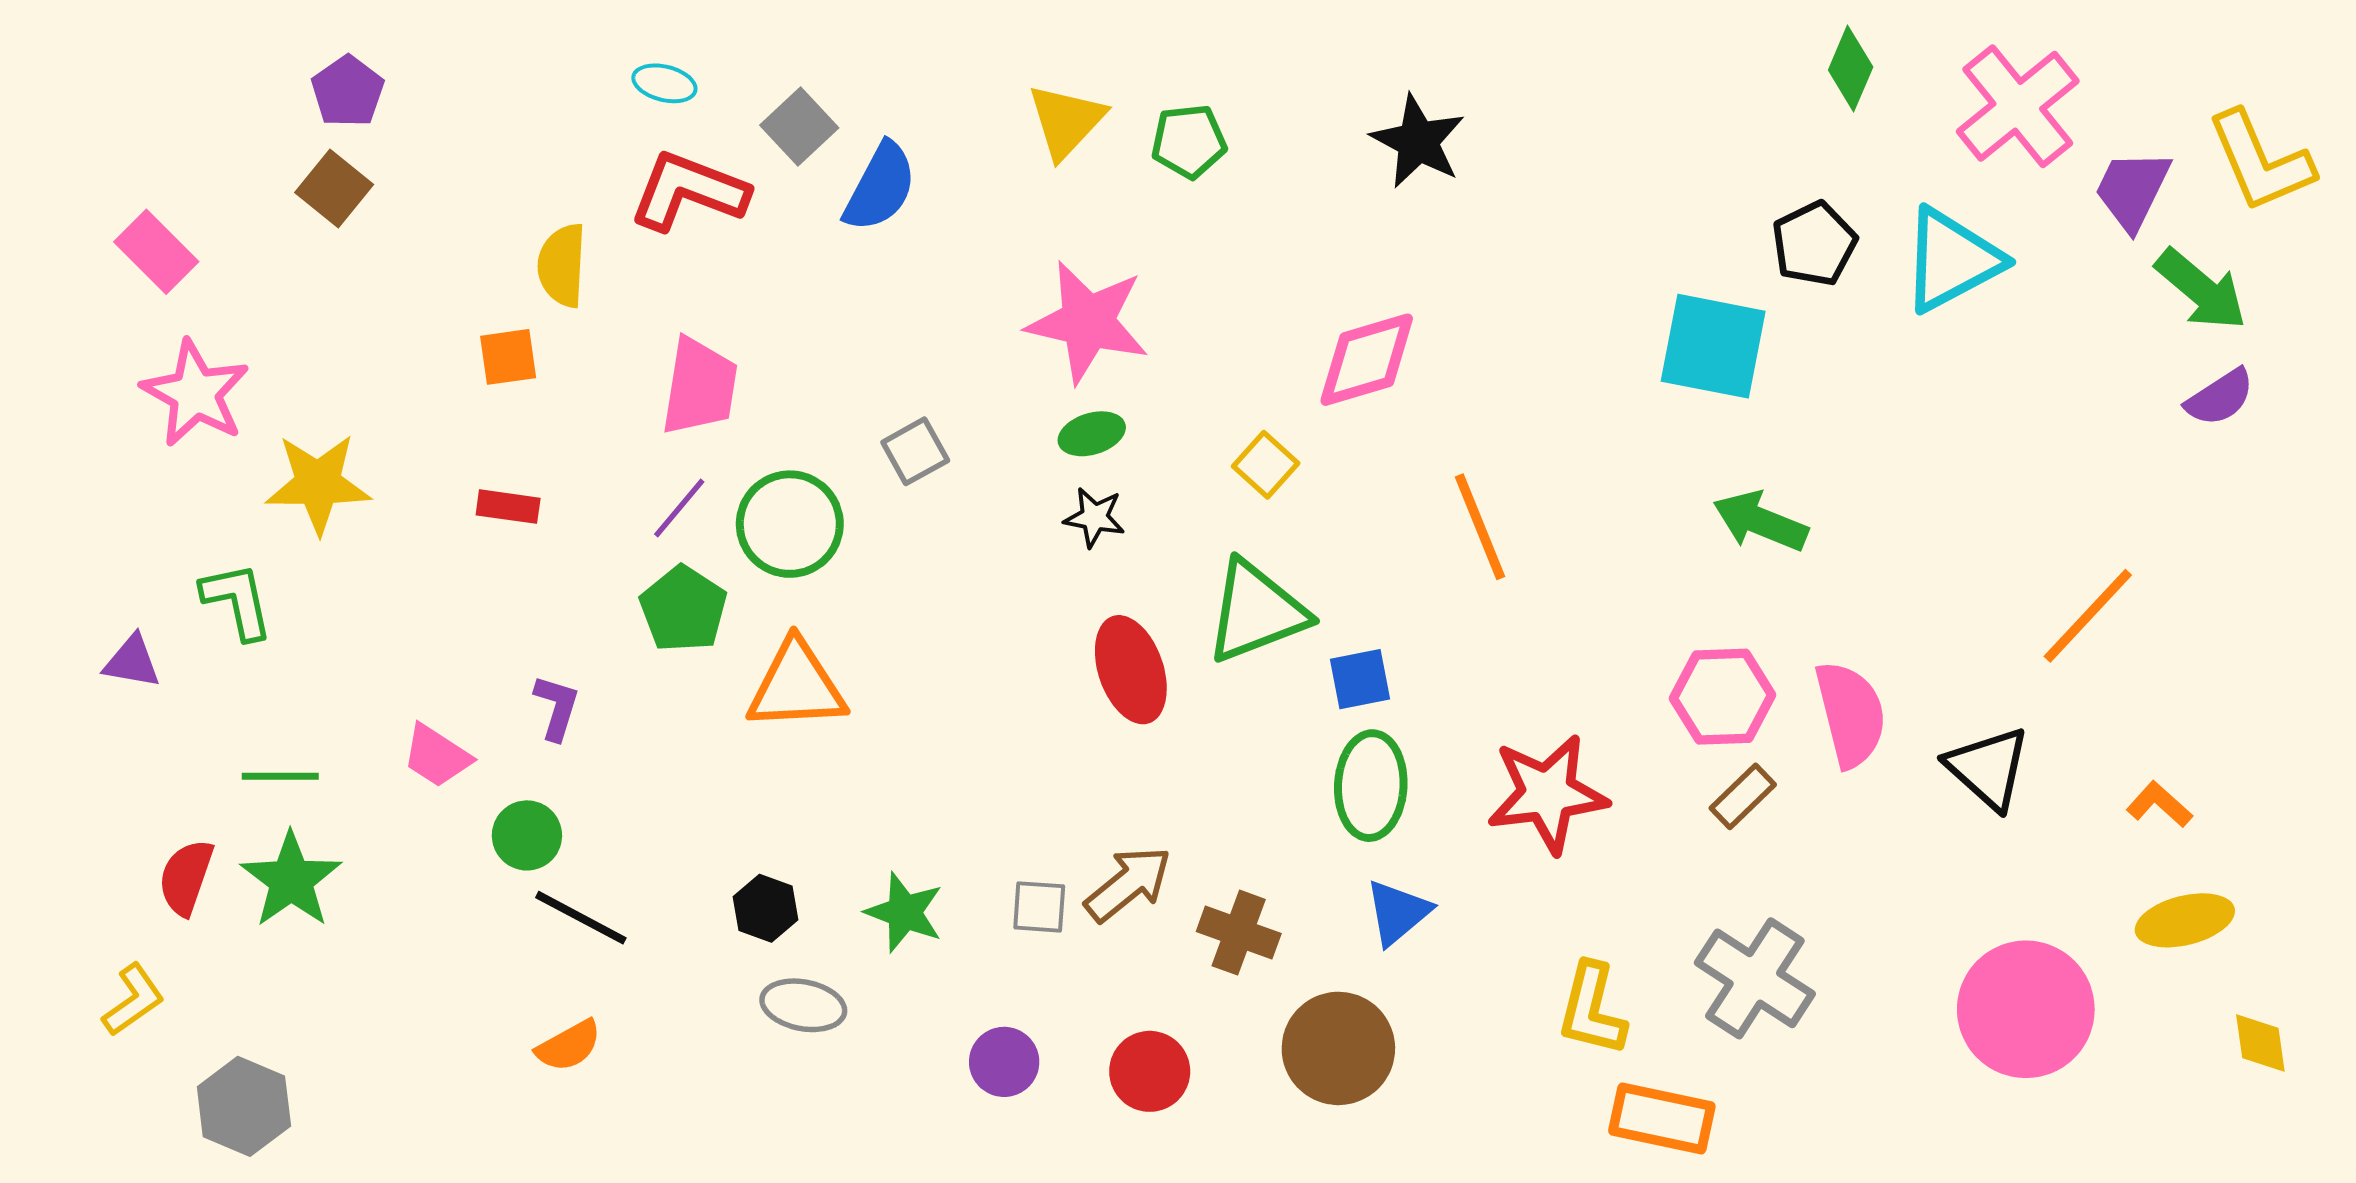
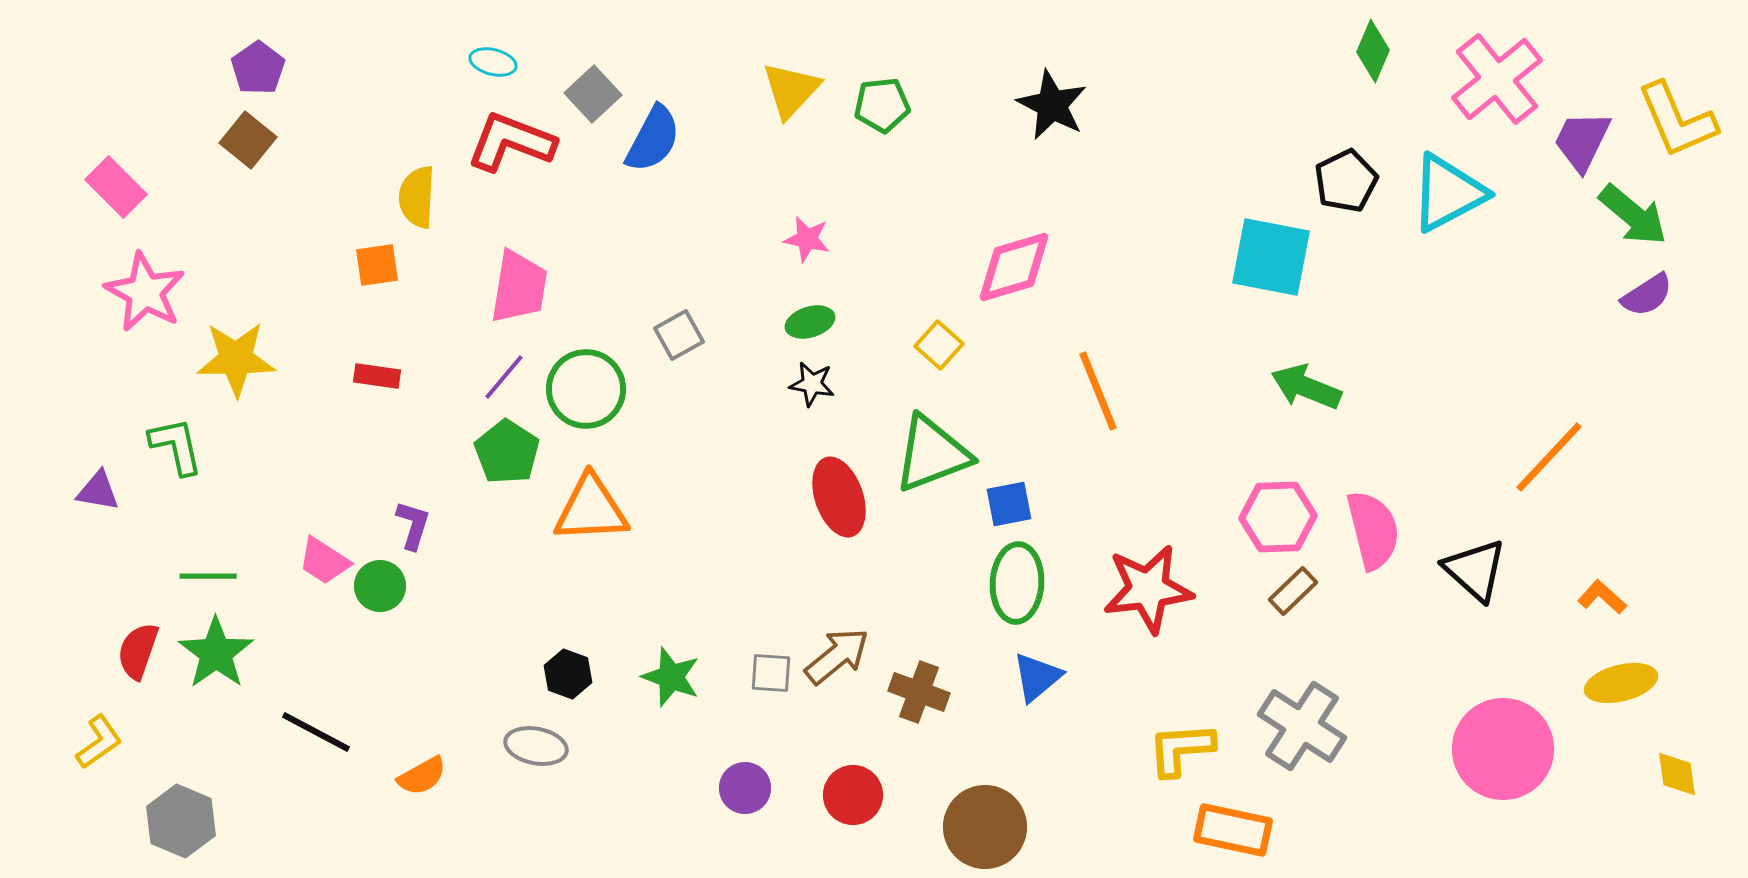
pink star: (1088, 322) -> (807, 239), size x0.5
green circle: (527, 835) -> (380, 586), moved
black line: (581, 918) -> (316, 732), moved
gray ellipse: (803, 1005) -> (536, 746), moved
yellow L-shape: (1592, 1009) -> (1181, 749), turned 72
brown circle: (1338, 1048) -> (985, 827), moved

